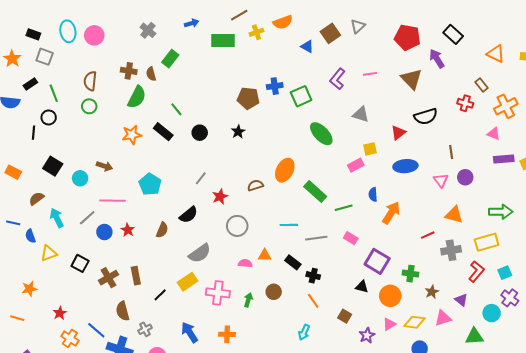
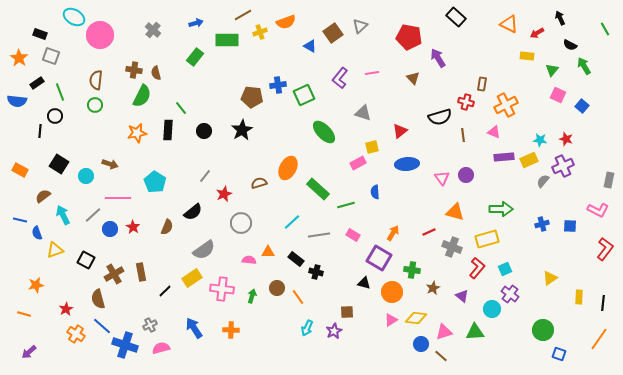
cyan ellipse: (68, 31) -> (74, 17), moved, turned -50
black rectangle: (453, 34) -> (456, 17), moved
pink circle: (94, 35) -> (100, 35), size x1.4
orange triangle: (496, 54) -> (509, 24), moved
green rectangle: (170, 59) -> (195, 57), moved
brown triangle: (412, 79) -> (413, 78), size x0.6
brown rectangle: (481, 85) -> (482, 84), turned 48
black semicircle: (426, 116) -> (440, 117), moved
black rectangle: (163, 132) -> (168, 130), turned 54
black star: (238, 132) -> (242, 130), size x1.5
brown line: (451, 152) -> (463, 135), moved
orange arrow: (391, 213) -> (393, 233), moved, size x0.7
cyan line: (289, 225) -> (292, 222), turned -42
gray cross: (451, 250) -> (452, 247), turned 30
orange line: (313, 301) -> (298, 297), moved
brown semicircle: (123, 311) -> (98, 299), moved
brown square: (345, 316) -> (347, 312), turned -32
pink triangle: (443, 318) -> (444, 332), moved
purple star: (367, 335) -> (334, 331), moved

